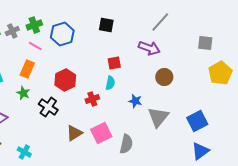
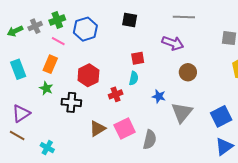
gray line: (160, 22) -> (184, 17), turned 50
black cross: (48, 107) -> (71, 102), turned -30

